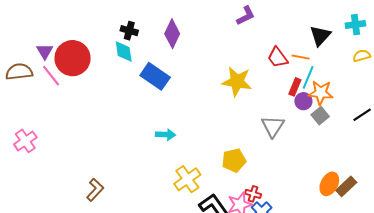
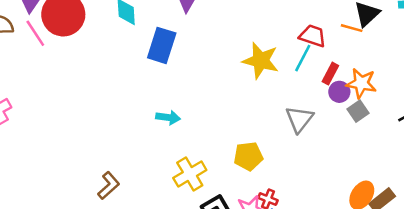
red trapezoid: (278, 57) -> (313, 36), turned 140
orange line: (301, 57) -> (352, 28), moved
blue rectangle: (155, 76) -> (162, 45), turned 68
cyan line: (308, 77) -> (303, 58), moved
brown L-shape: (95, 190) -> (109, 186), moved

